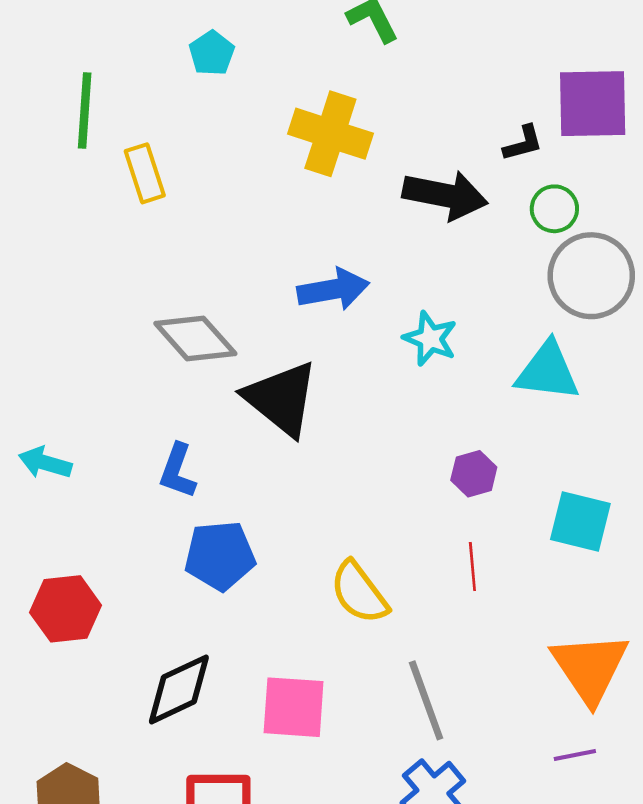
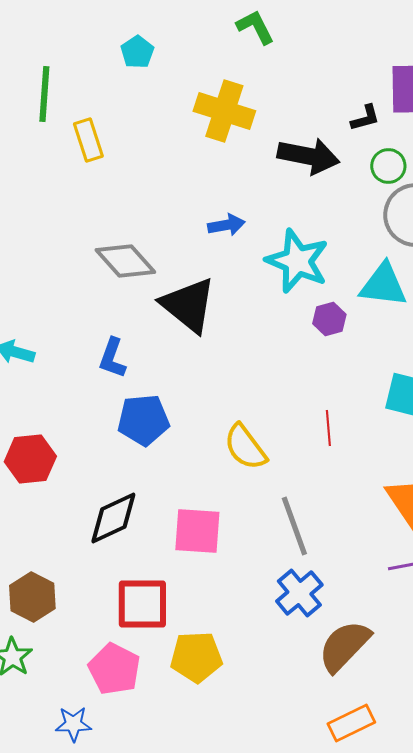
blue arrow: (333, 289) -> (226, 225), size x0.7
cyan star: (430, 339) -> (297, 261), size x1.6
purple hexagon: (474, 474) -> (329, 319), moved

